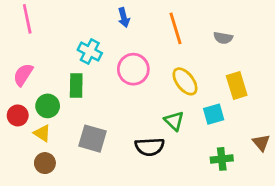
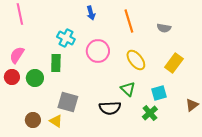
yellow rectangle: (237, 86) -> (174, 63), turned 54
cyan square: (214, 114) -> (159, 93), moved
red circle: (18, 115) -> (12, 77), moved
yellow triangle: (42, 133) -> (56, 121), moved
brown triangle: (261, 143) -> (192, 105), turned 32
green cross: (222, 159) -> (150, 113), moved, turned -35

